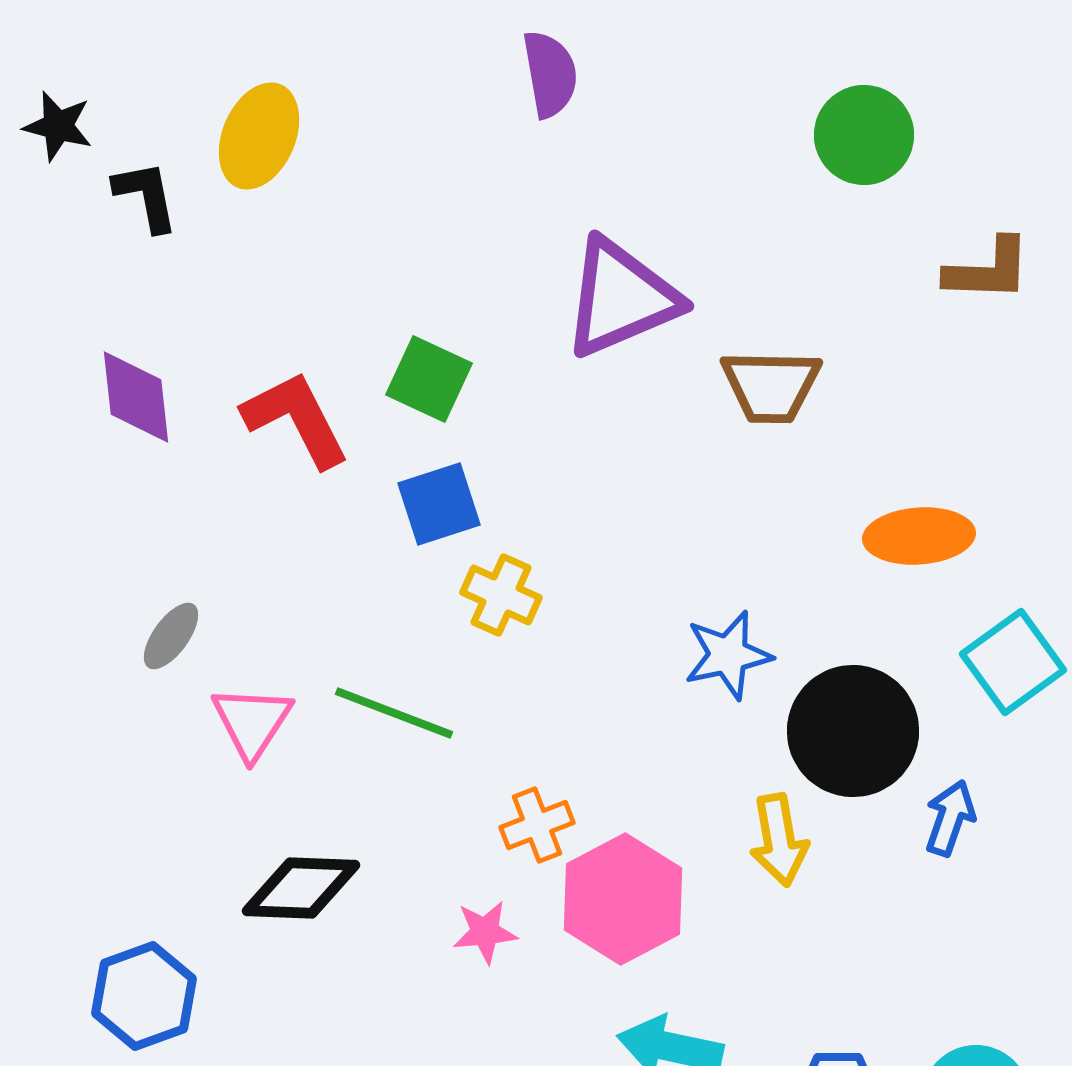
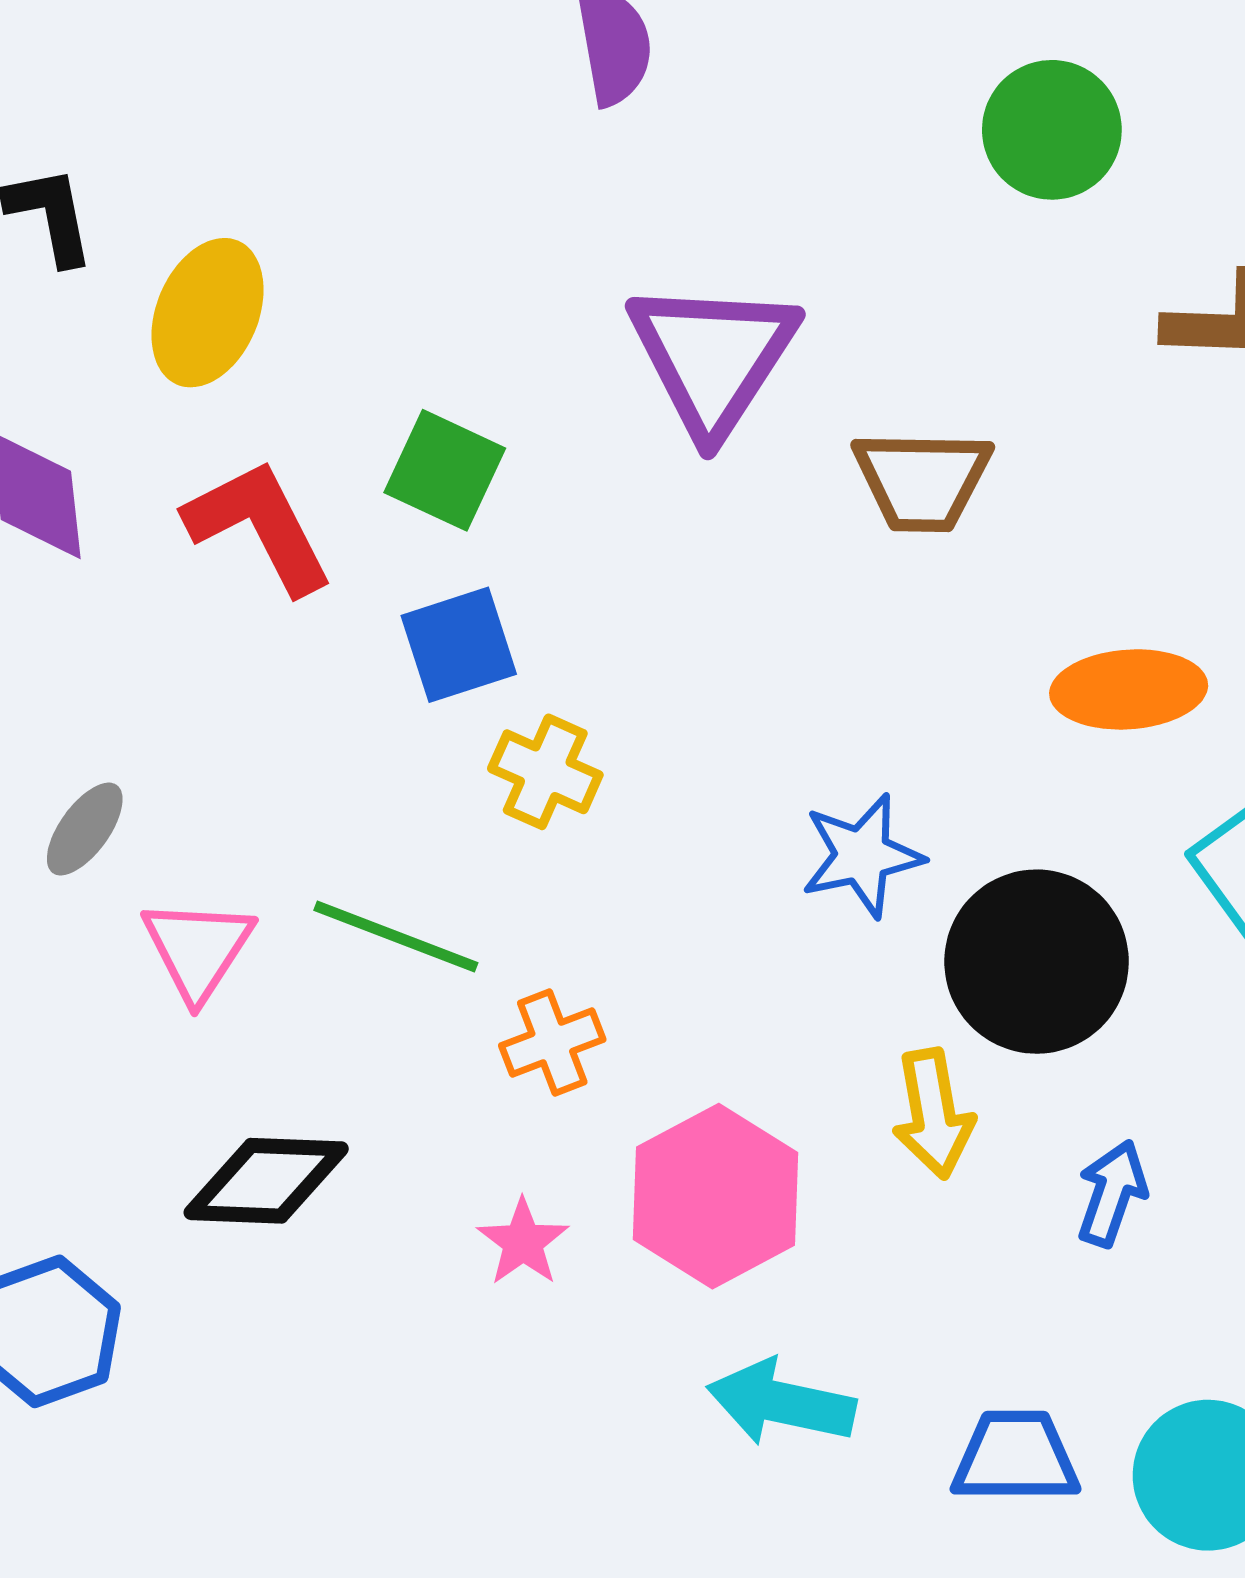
yellow ellipse: (259, 136) -> (208, 313), moved
purple triangle: (621, 298) -> (713, 357), turned -34
blue arrow: (950, 818) -> (1112, 1193), moved
orange cross: (537, 825) -> (552, 1043), moved
pink star: (485, 932) -> (523, 1242), turned -30

